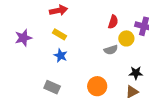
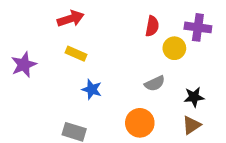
gray semicircle: (111, 50) -> (155, 83), moved
blue star: (61, 56) -> (92, 89), moved

